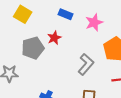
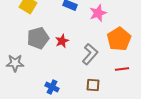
red star: (54, 38) -> (62, 41), moved

